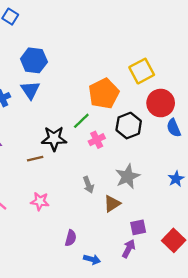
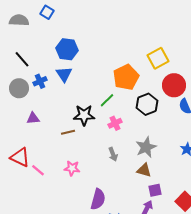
pink cross: (97, 140) -> (115, 123), moved
brown triangle: (112, 204) -> (144, 170), moved, turned 49
purple semicircle: (71, 238) -> (98, 199), size x1.5

